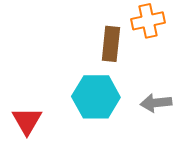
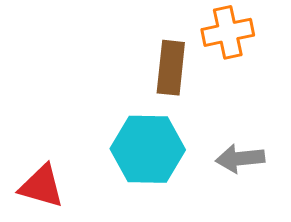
red triangle: (27, 121) -> (42, 186), turned -44

